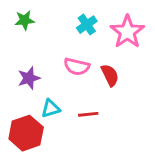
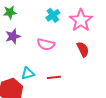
red semicircle: (110, 75) -> (83, 49), moved
purple star: (29, 78) -> (13, 36), moved

